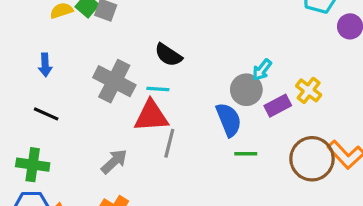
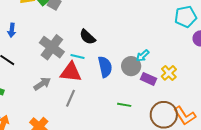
purple rectangle: (278, 106) -> (149, 79), turned 42
blue semicircle: (229, 120) -> (105, 67), moved
gray line: (169, 143) -> (70, 98), moved
gray arrow: (114, 161) -> (42, 84), moved

